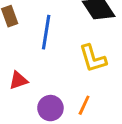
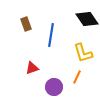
orange line: (84, 105) -> (77, 77), moved

